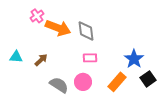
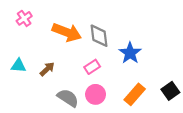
pink cross: (37, 16) -> (24, 18), moved
pink rectangle: (90, 58) -> (92, 67), moved, turned -32
blue star: (134, 59) -> (130, 53), moved

